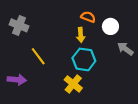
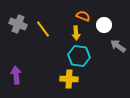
yellow line: (38, 56) -> (43, 29), moved
purple arrow: (17, 80) -> (16, 75), turned -102
yellow cross: (73, 84) -> (69, 79), turned -36

